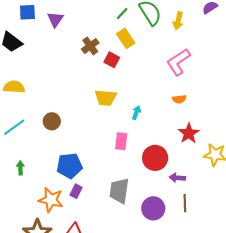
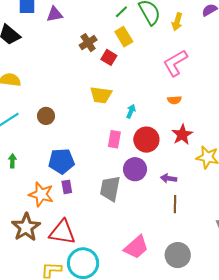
purple triangle: (55, 19) -> (55, 14), turned 42
red circle: (155, 158) -> (146, 140), moved
purple rectangle: (76, 191) -> (67, 187), turned -40
purple circle: (153, 208) -> (135, 169), moved

